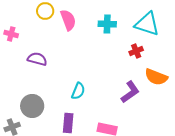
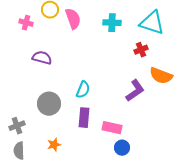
pink cross: (11, 34) -> (26, 23), moved
gray circle: (32, 106) -> (49, 104), moved
purple rectangle: (68, 123) -> (84, 118), moved

